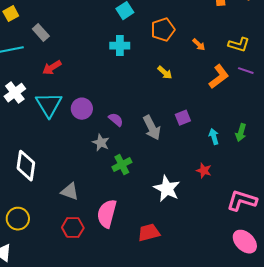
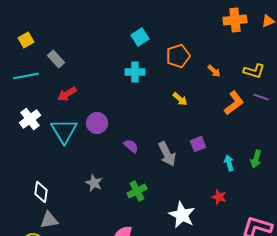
purple circle: (82, 109) -> (97, 123), moved
gray star: (101, 143) -> (94, 183), moved
white diamond: (26, 166) -> (41, 192), size x0.7
gray triangle: (70, 192) -> (49, 220), moved, turned -30

